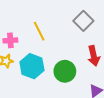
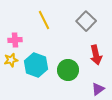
yellow line: (39, 31) -> (44, 20), moved

